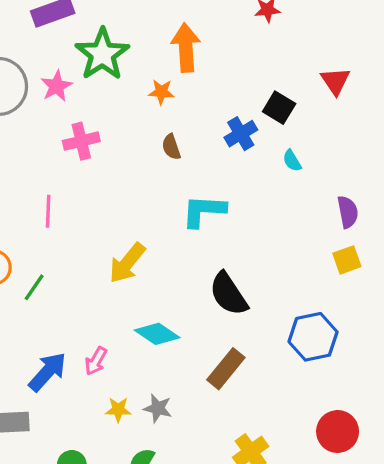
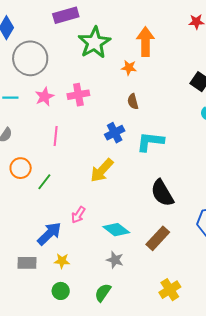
pink star: (56, 86) -> (44, 97), moved
blue cross: (241, 134) -> (115, 133), moved
cyan diamond: (157, 334) -> (116, 230), moved
pink arrow: (96, 361) -> (78, 215), moved
yellow star: (118, 410) -> (62, 261), moved

